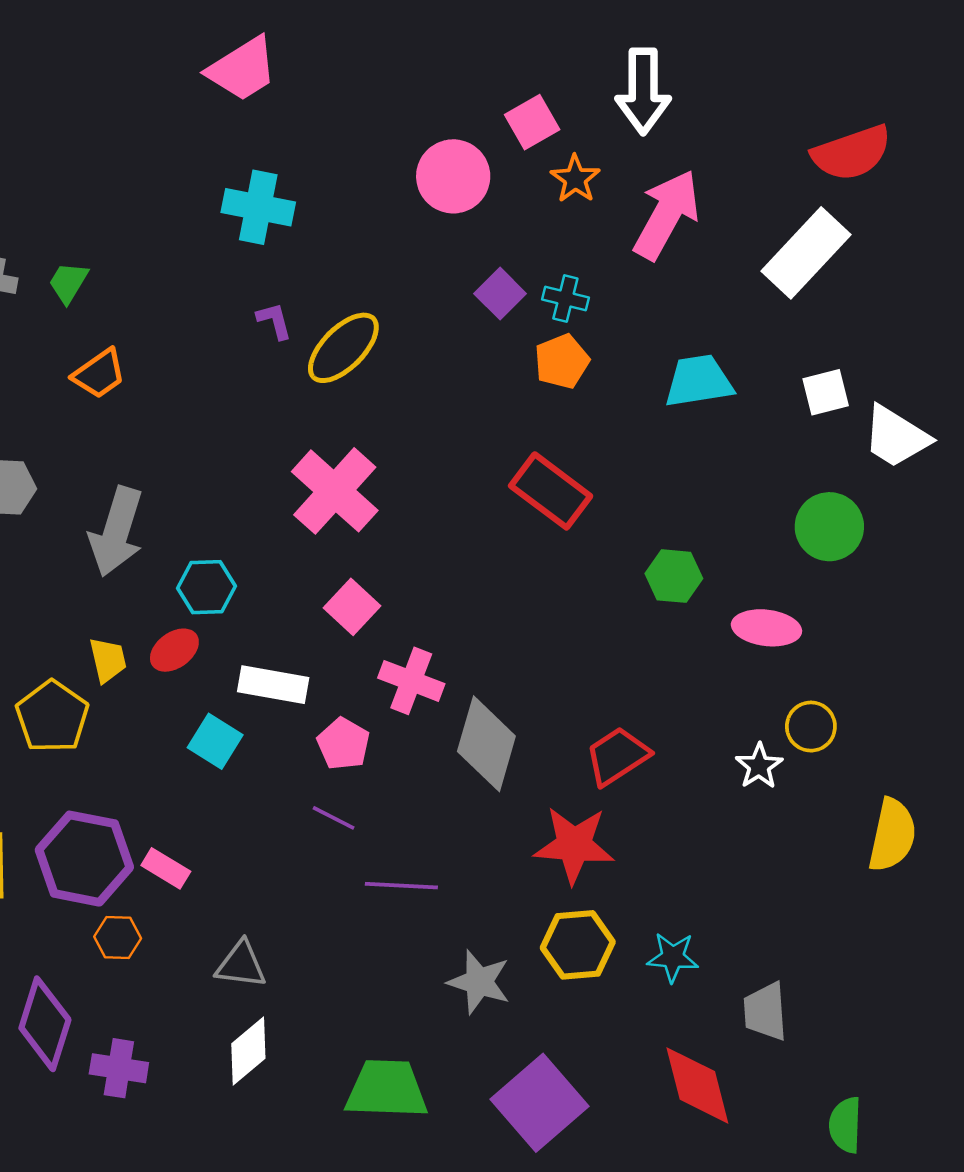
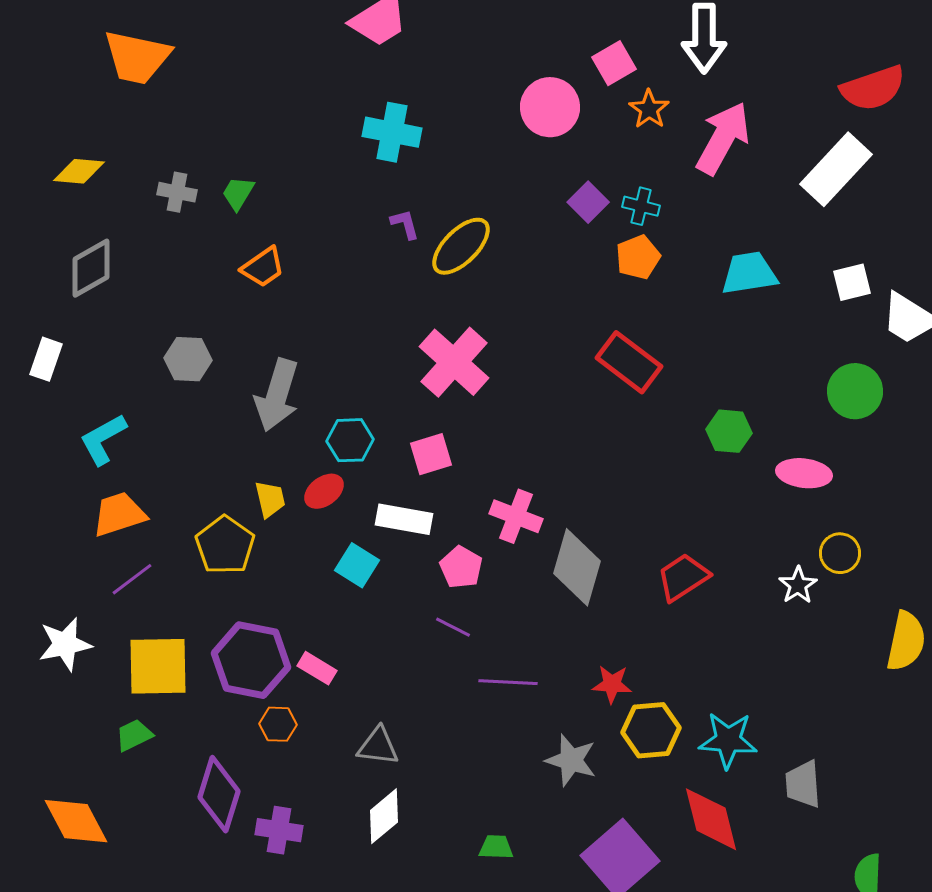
pink square: (352, 607) -> (431, 454), moved, turned 30
red star: (574, 845) -> (612, 684), moved, size x0.6
cyan star: (673, 957) -> (728, 740), size x1.4
red diamond: (697, 1085) -> (711, 819), moved
green trapezoid: (387, 1089) -> (496, 847), size x0.5

